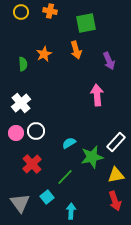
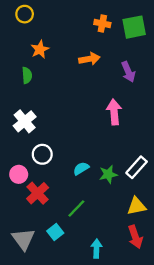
orange cross: (50, 11) -> (102, 24), moved
green square: (86, 23) -> (134, 27), moved
orange arrow: (76, 50) -> (89, 59), turned -84
orange star: (44, 54) -> (40, 49), moved
pink circle: (16, 133) -> (19, 174), moved
green star: (92, 157) -> (108, 174), moved, size x0.7
cyan arrow: (71, 211) -> (96, 249), moved

